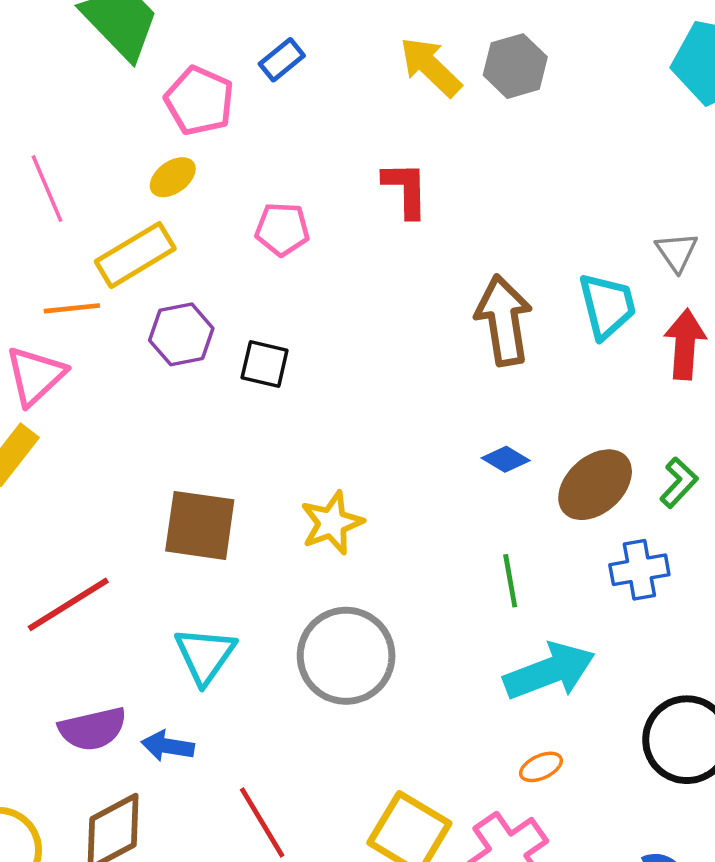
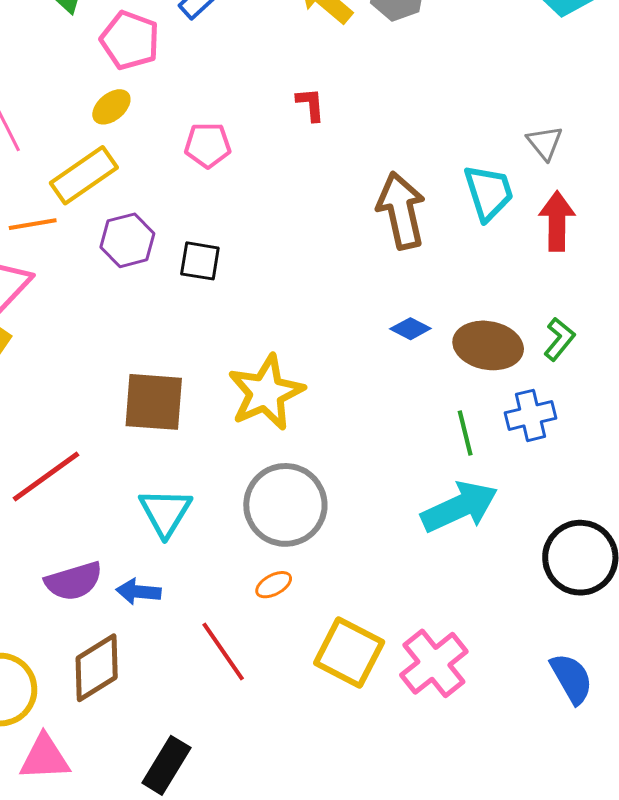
red L-shape: (406, 189) -> (311, 104), size x0.7
brown ellipse: (595, 485) -> (488, 345), turned 56
yellow star: (332, 523) -> (266, 392), size x1.4
green line: (510, 581) -> (465, 433), moved
orange ellipse: (541, 767) -> (274, 585), moved

